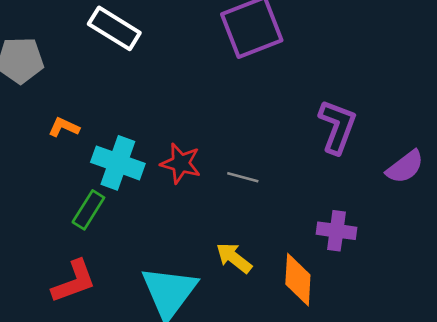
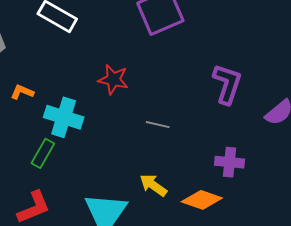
red star: (181, 163) -> (113, 80), moved
orange diamond: (298, 280) -> (202, 200), turned -72

